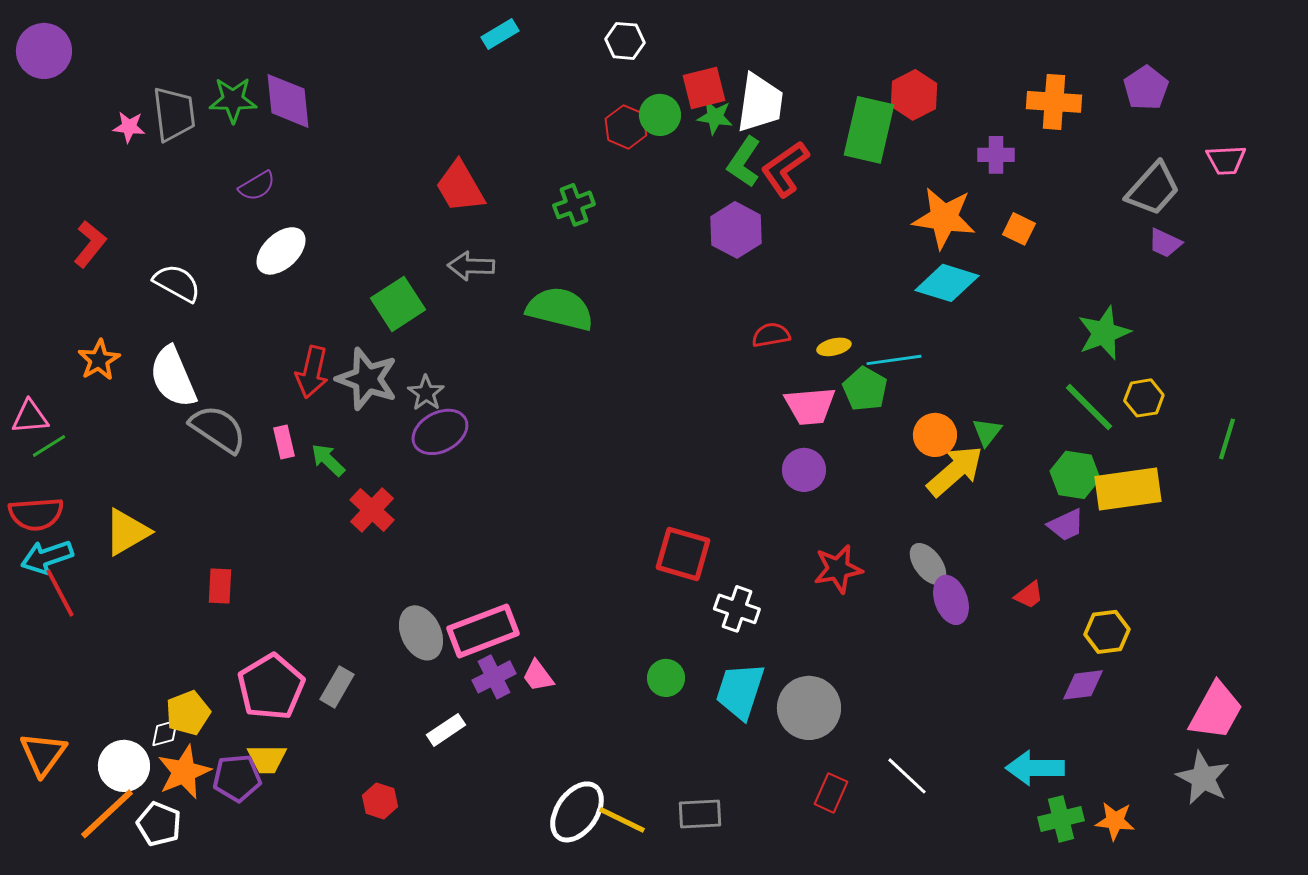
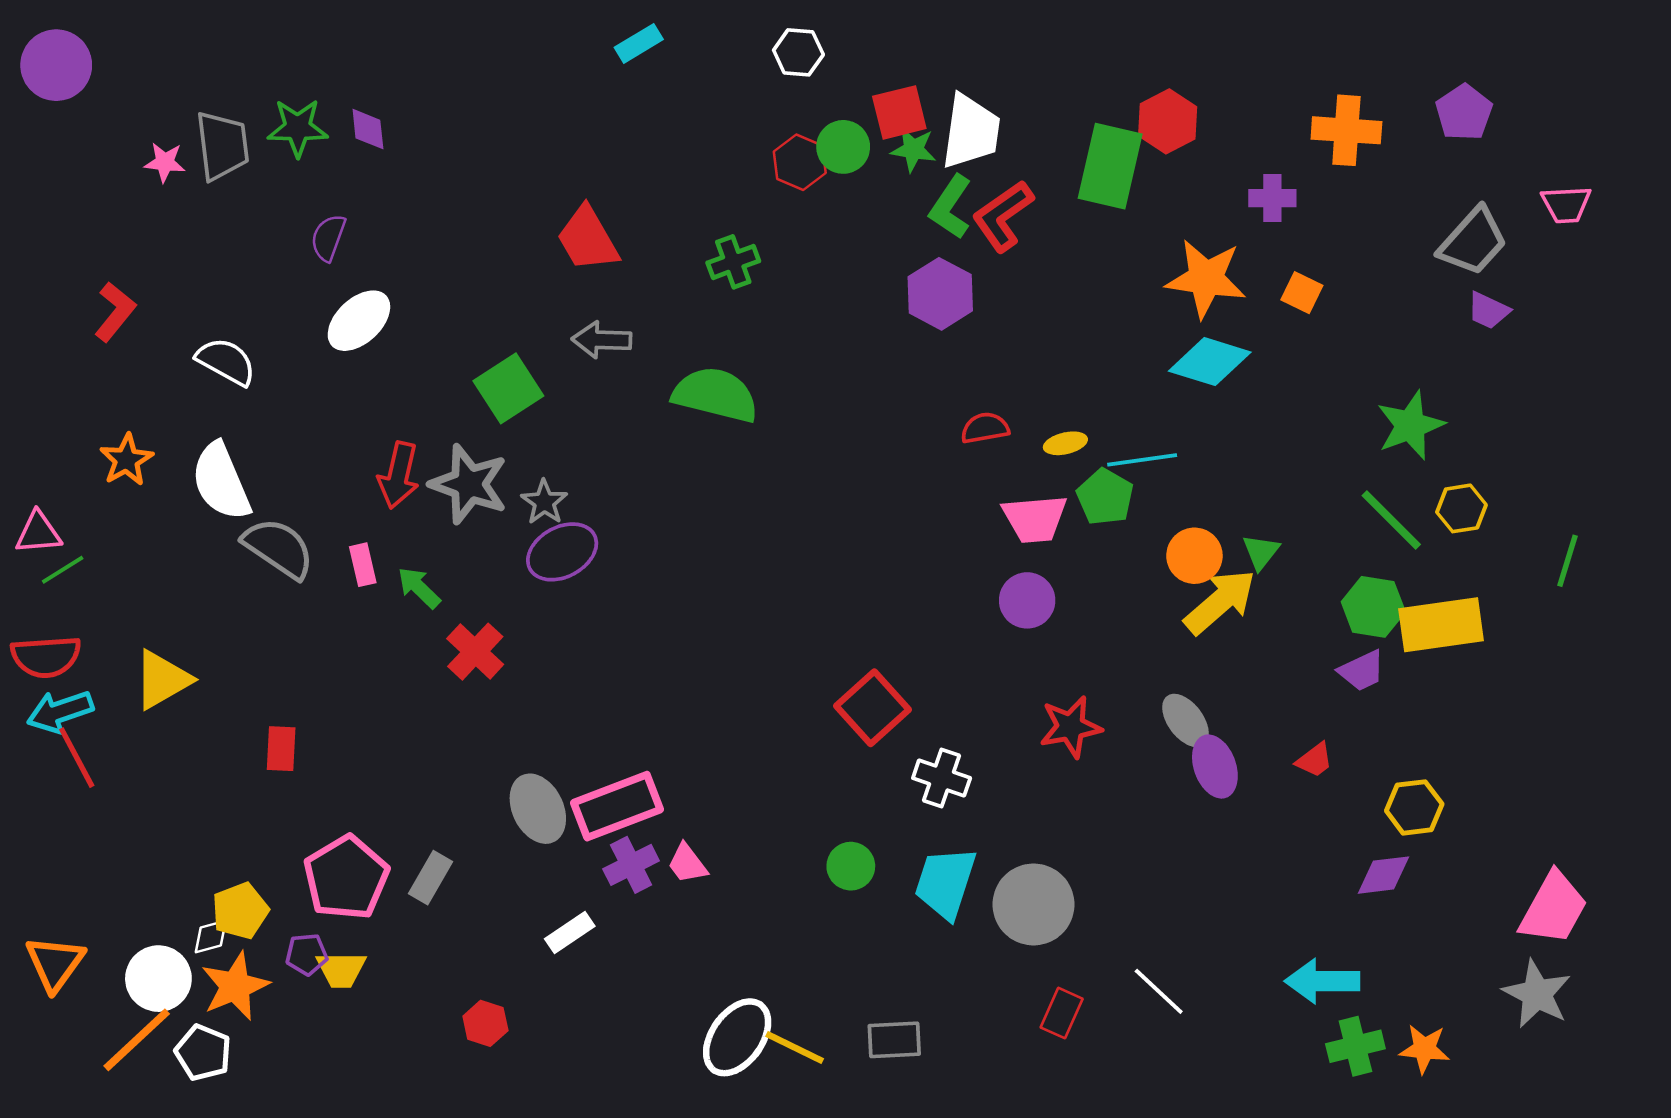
purple diamond: (288, 101) -> (368, 129), size x0.6
purple semicircle: (257, 186) -> (328, 238), turned 141
red square: (683, 554) -> (873, 708), turned 32
purple pentagon: (237, 778) -> (307, 954), moved, size x0.7

